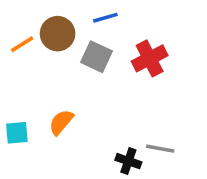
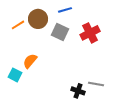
orange semicircle: (61, 122) -> (30, 61), moved
cyan square: (17, 133) -> (15, 75), turned 32

